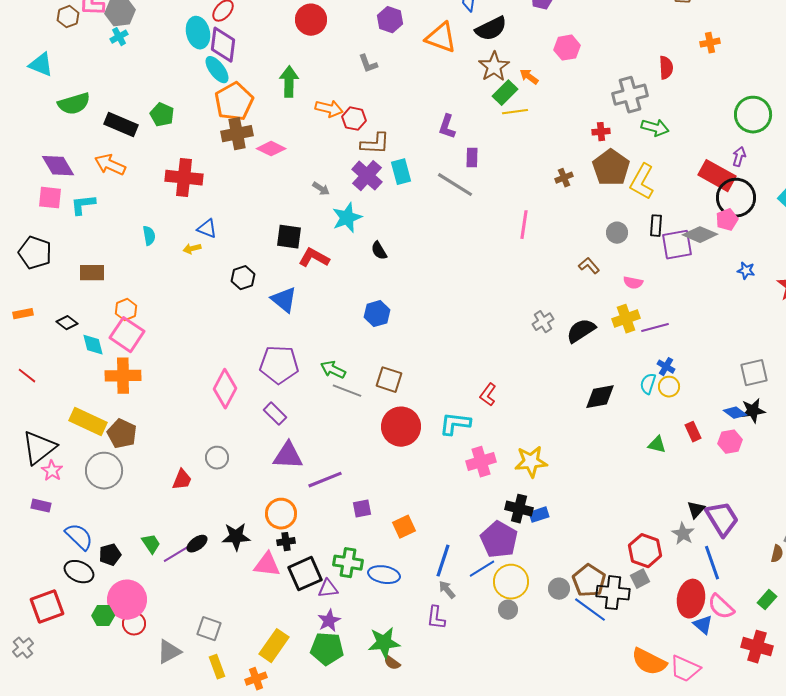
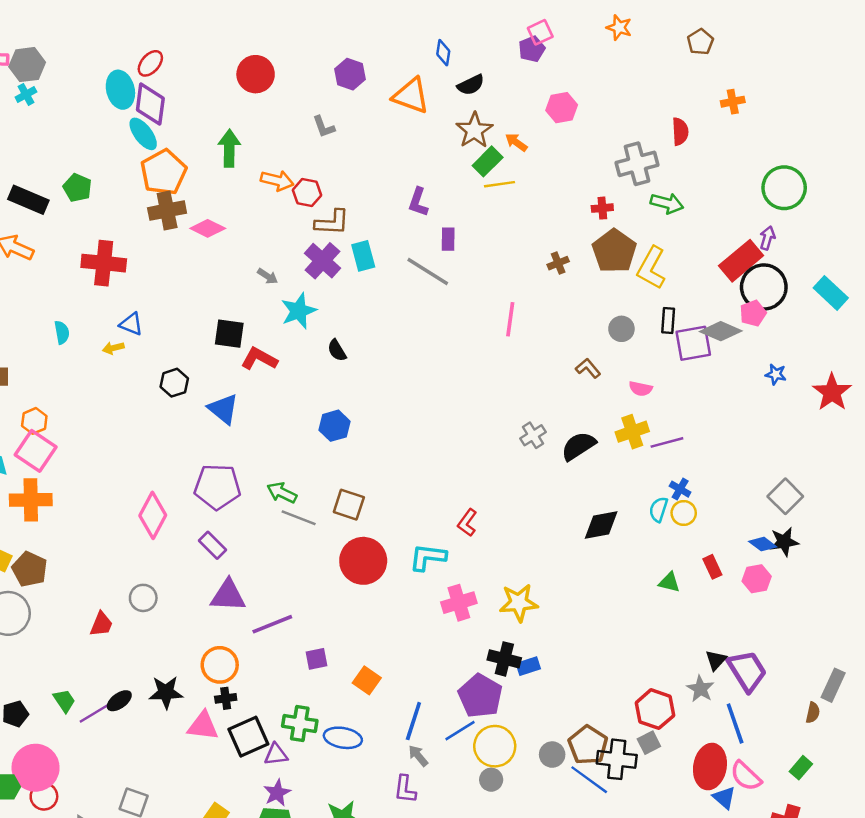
black semicircle: (491, 29) -> (471, 85), size x0.7
red rectangle: (717, 176) -> (741, 261), turned -69
gray square: (754, 373) -> (785, 496), turned -32
orange square: (404, 527) -> (367, 680), turned -30

